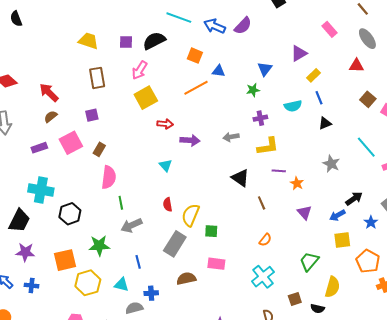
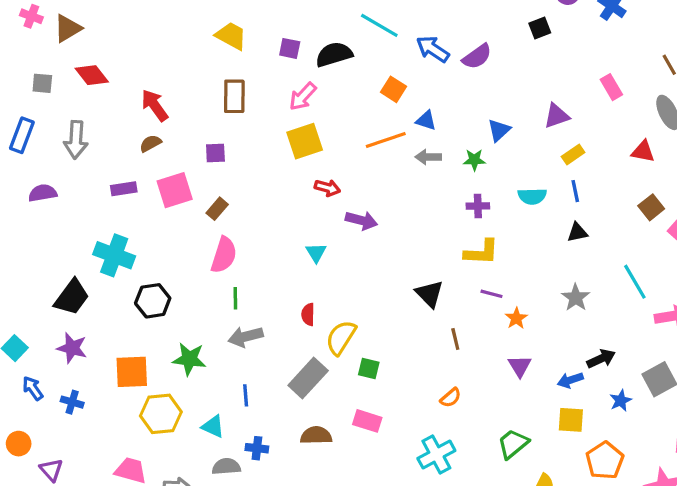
gray arrow: (231, 137) -> (428, 157), moved

